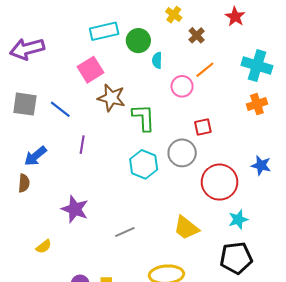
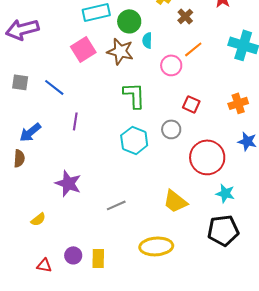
brown star: (111, 98) -> (120, 51), moved
gray square: (25, 104) -> (20, 82), size x0.7
orange cross: (257, 104) -> (238, 103), moved
red square: (203, 127) -> (191, 104), turned 36
gray circle: (182, 153) -> (171, 129), size x0.7
cyan star: (238, 220) -> (225, 193), turned 30

